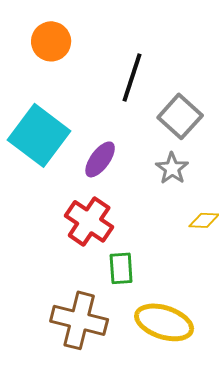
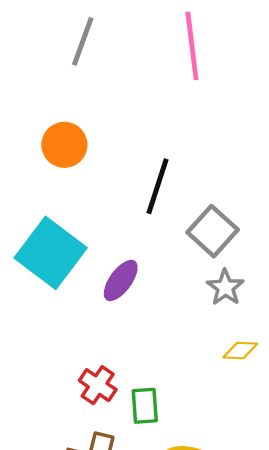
gray star: (172, 168) -> (225, 287), moved
red cross: (89, 221) -> (98, 385), moved, size x0.7

